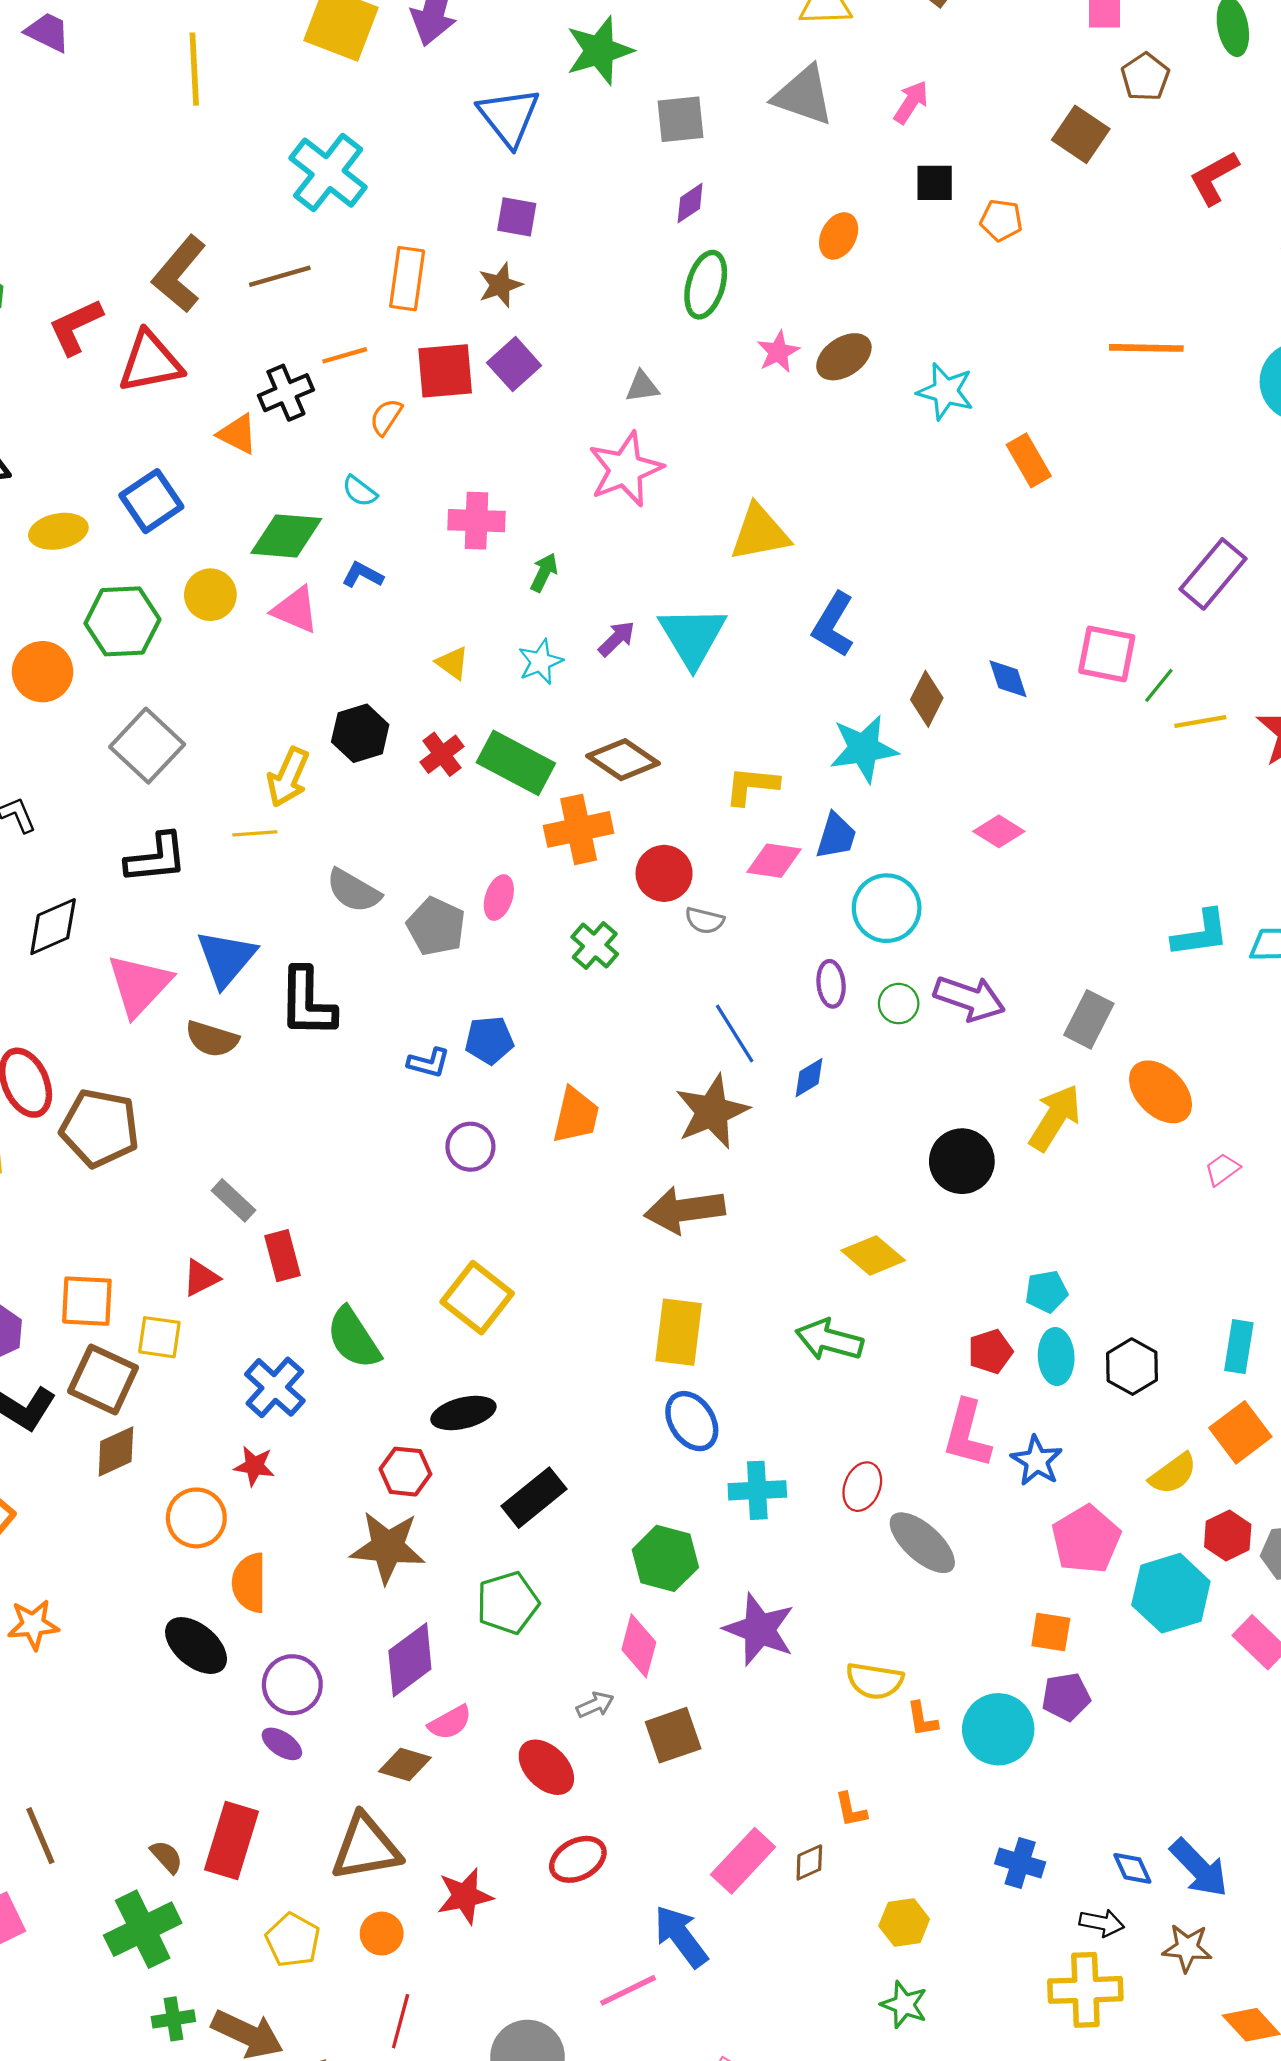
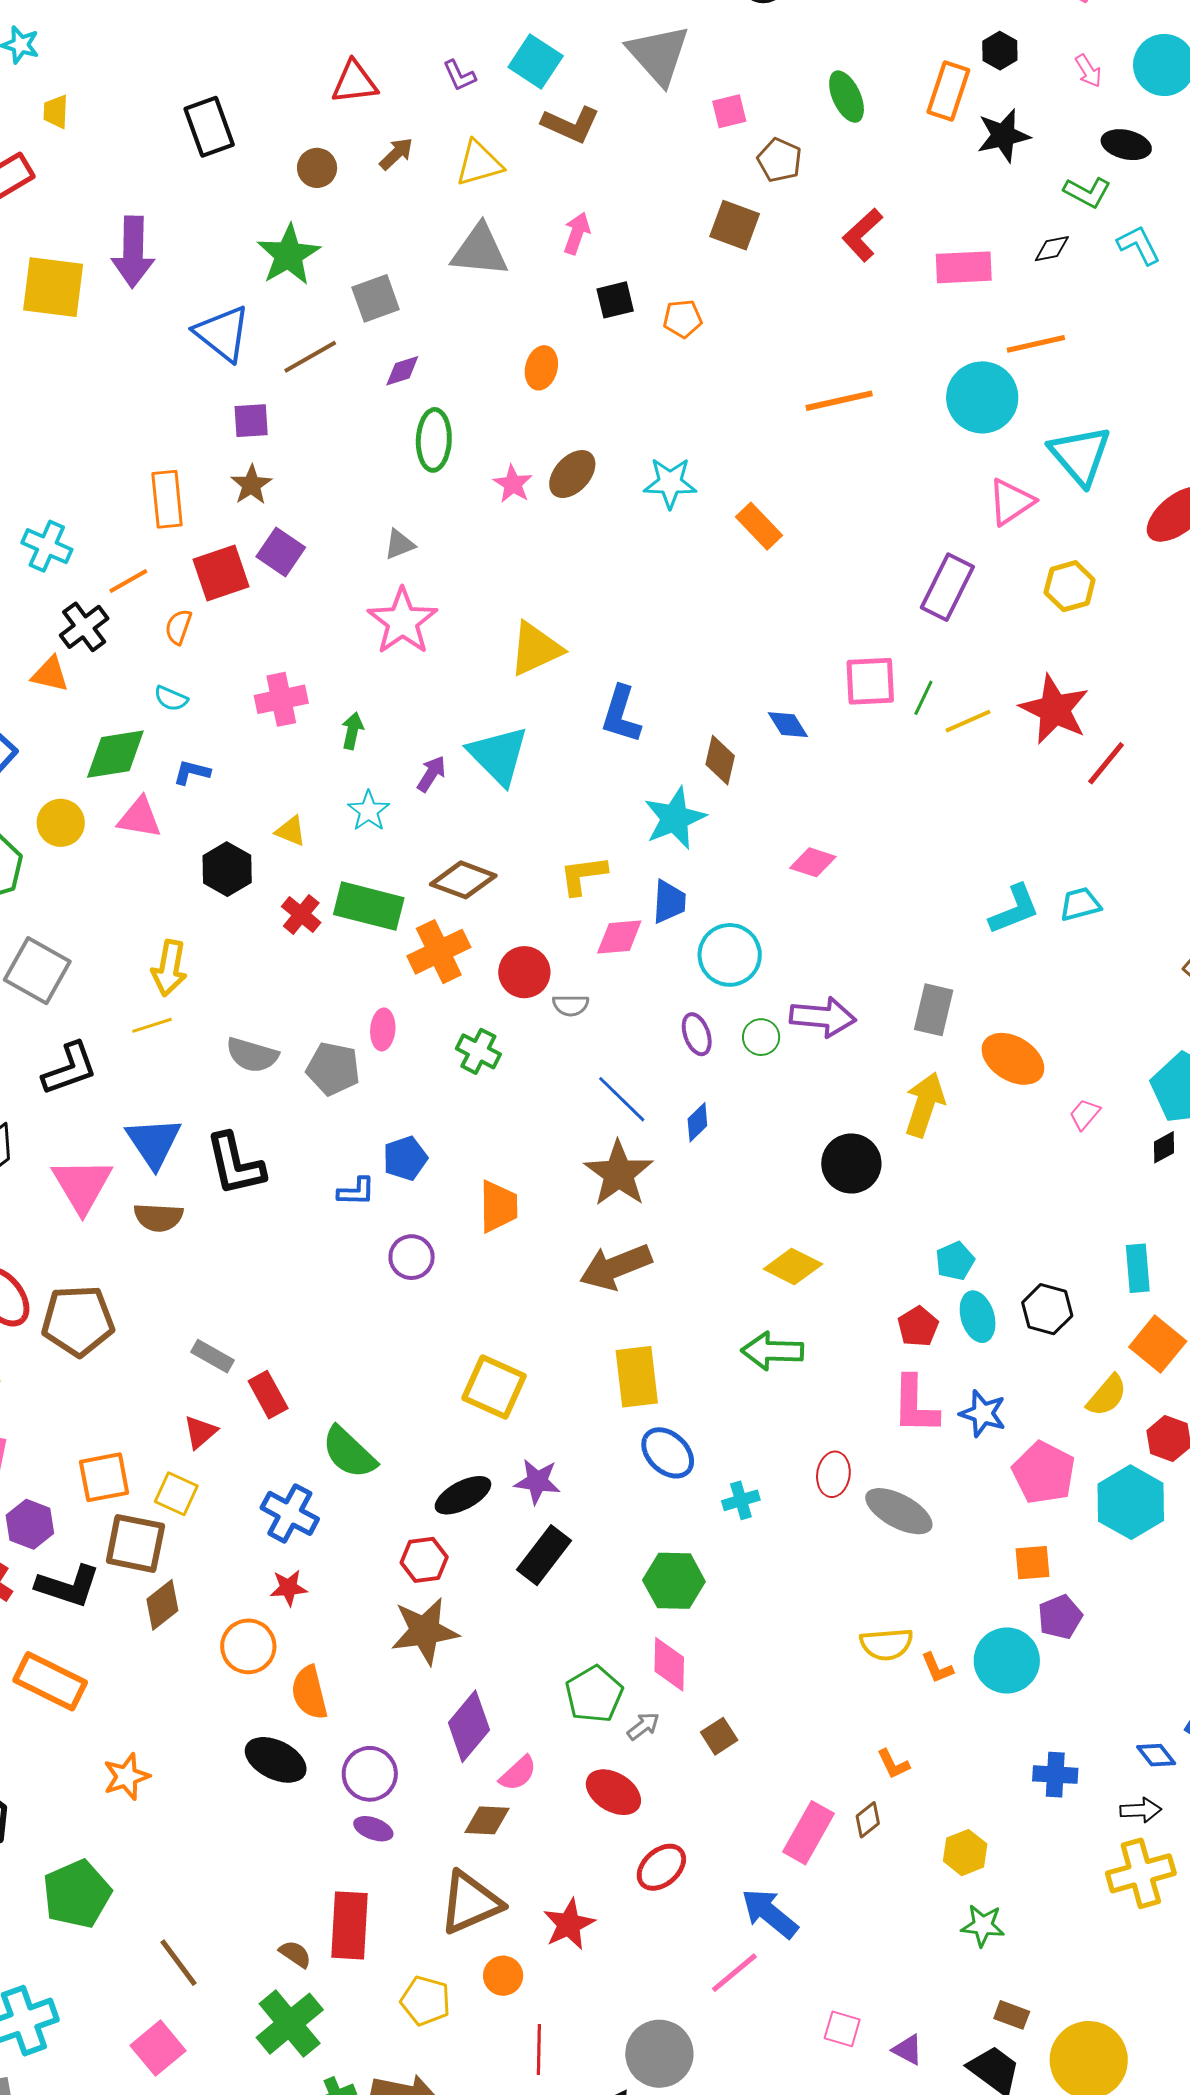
cyan cross: (328, 173) -> (47, 546), moved, size x0.7
purple diamond: (690, 203) -> (402, 371), turned 30
brown line: (280, 276) -> (310, 357), moved
black hexagon: (360, 733) -> (227, 869), moved
yellow square: (477, 1298) -> (494, 1387), moved
yellow square: (159, 1337) -> (176, 1494), turned 30
cyan cross: (757, 1490) -> (741, 1500), size x0.7
green pentagon: (508, 1603) -> (594, 1694), moved
purple star: (759, 1629) -> (537, 1481), moved, size x0.7
brown square: (673, 1735) -> (719, 1736), size x0.7

